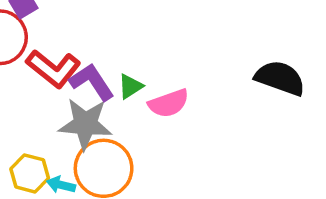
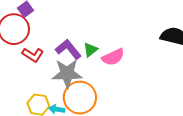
red L-shape: (53, 69) -> (33, 55), moved, size x0.7

